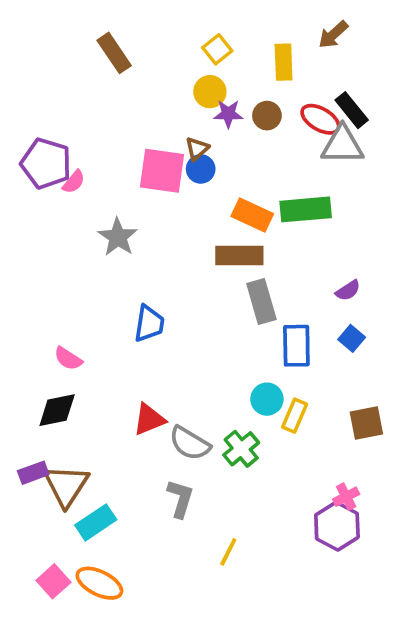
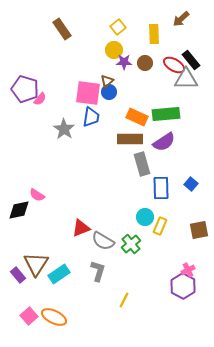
purple semicircle: (348, 290) -> (164, 142), moved, size x1.6
blue trapezoid: (149, 324) -> (91, 117), moved
black diamond: (57, 410) -> (19, 210), moved
purple rectangle: (33, 473) -> (18, 275), moved, turned 70
cyan rectangle: (96, 522) -> (59, 274), moved

